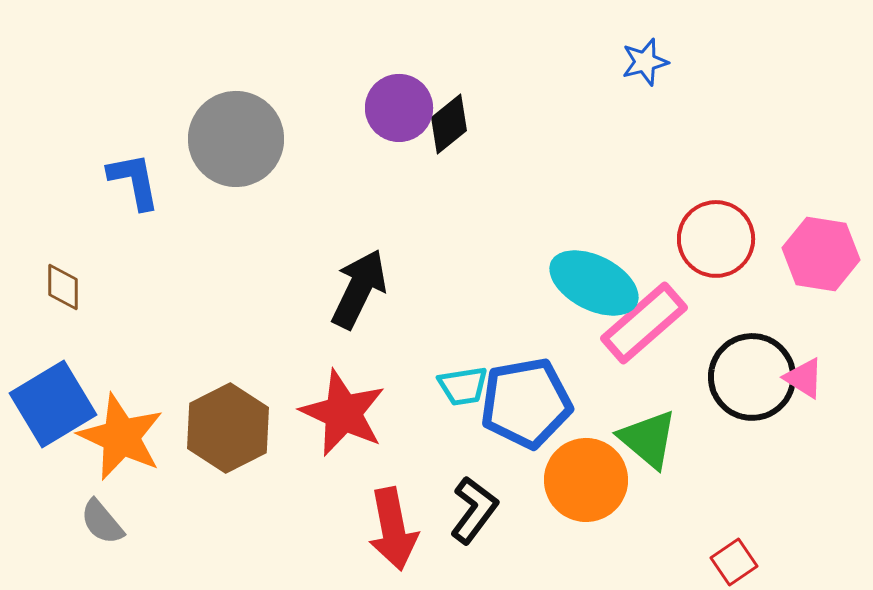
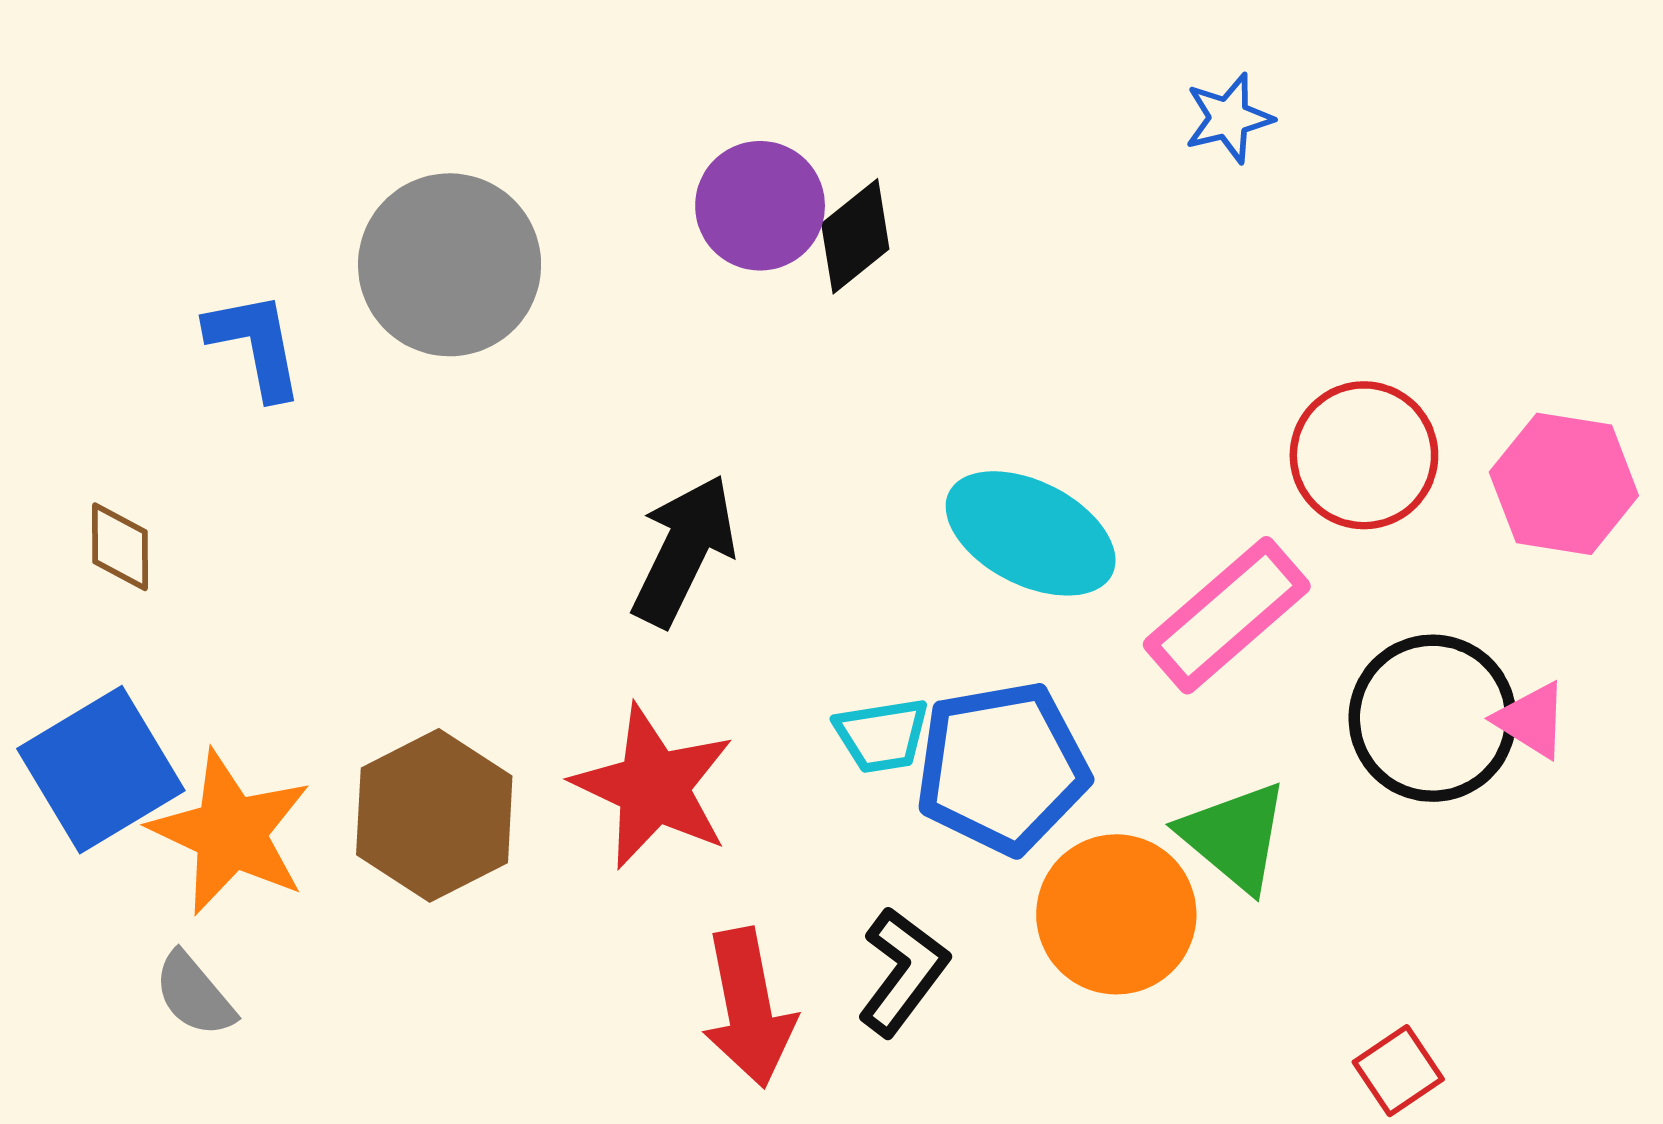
cyan ellipse: (594, 283) -> (1031, 533), moved

